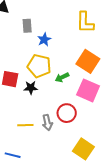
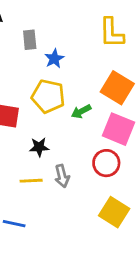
black star: (31, 88) -> (39, 147), moved
red circle: (67, 113) -> (106, 163), moved

